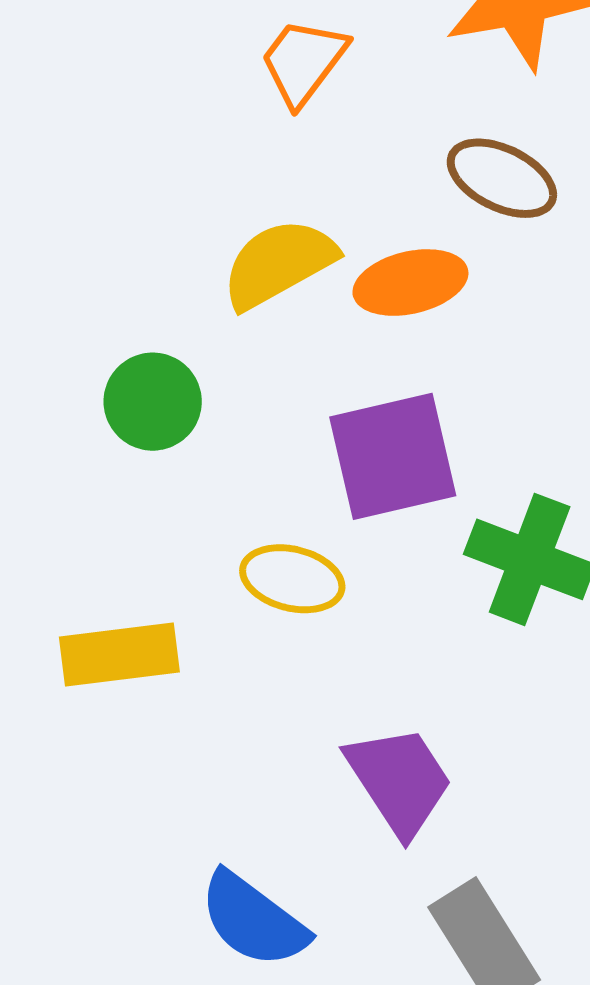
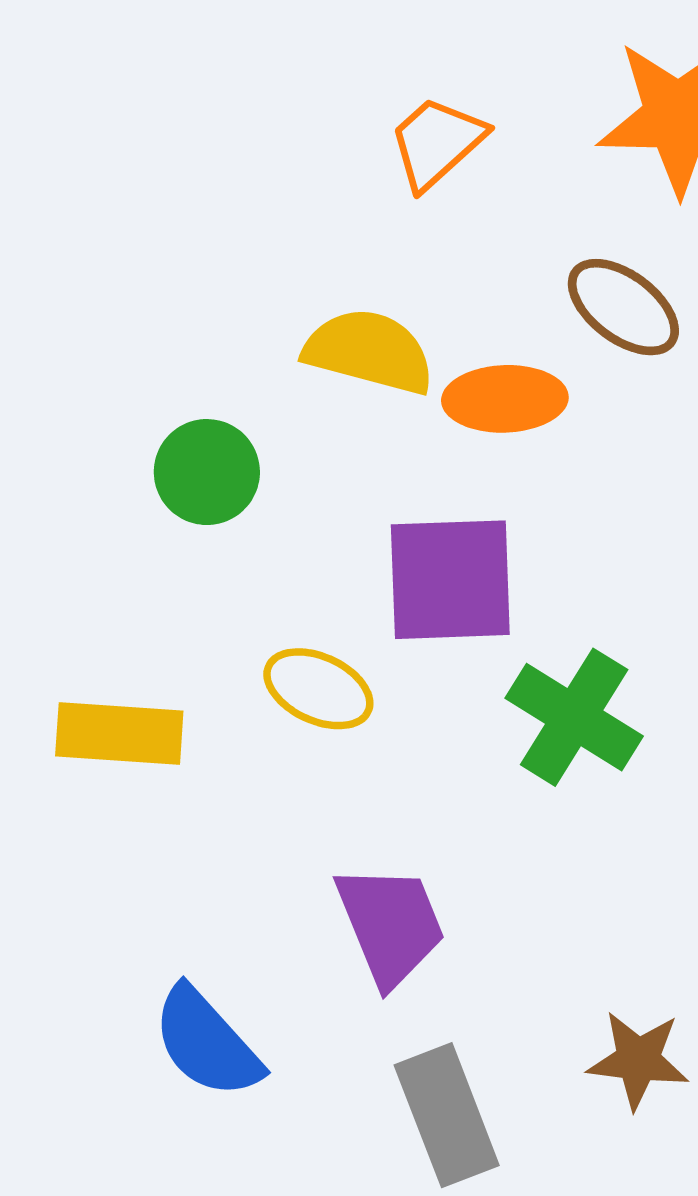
yellow semicircle: (279, 263) -> (369, 351), turned 33

